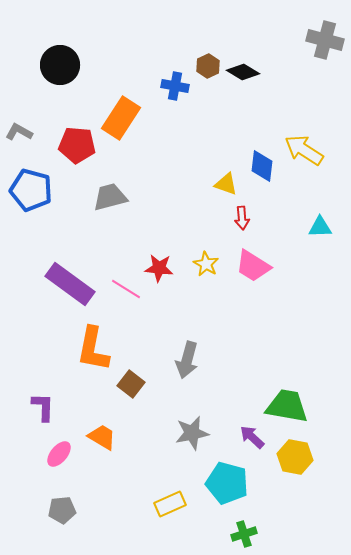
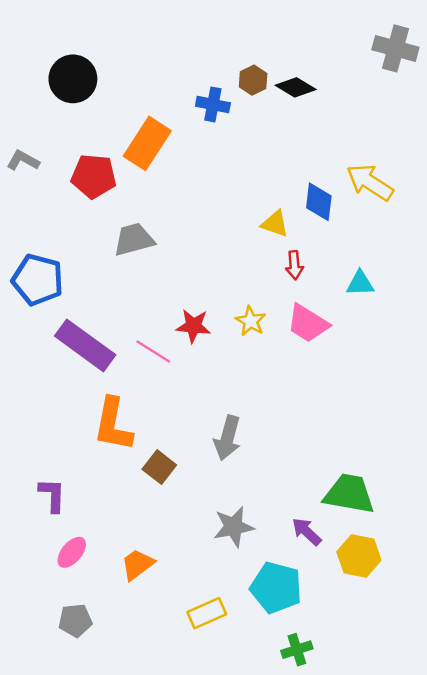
blue pentagon: (31, 190) -> (38, 280), moved
cyan triangle: (320, 227) -> (360, 283), moved
orange trapezoid: (102, 437) -> (137, 564), moved, turned -68

